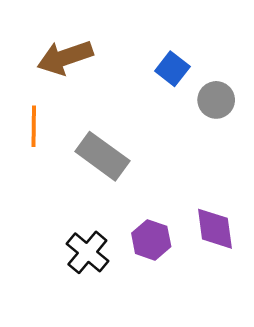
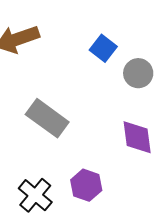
purple diamond: (215, 229) -> (137, 137), moved

